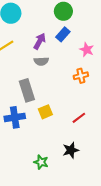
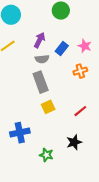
blue rectangle: (63, 34) -> (62, 49), moved
gray rectangle: (27, 90) -> (41, 82), moved
blue cross: (15, 117) -> (20, 133), moved

